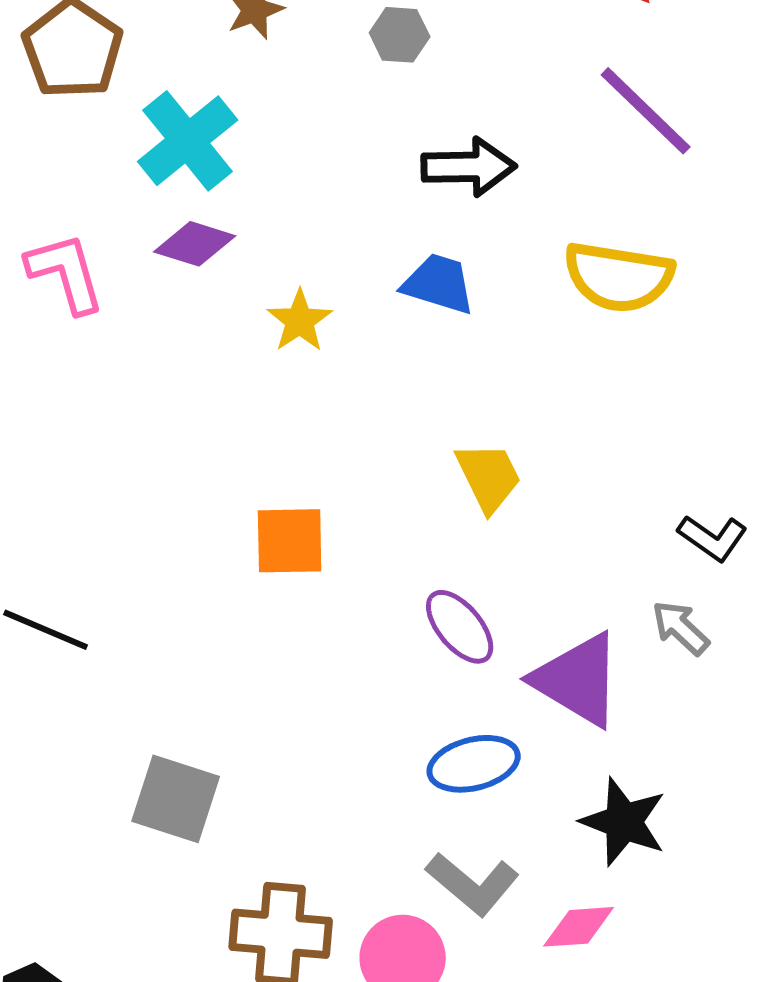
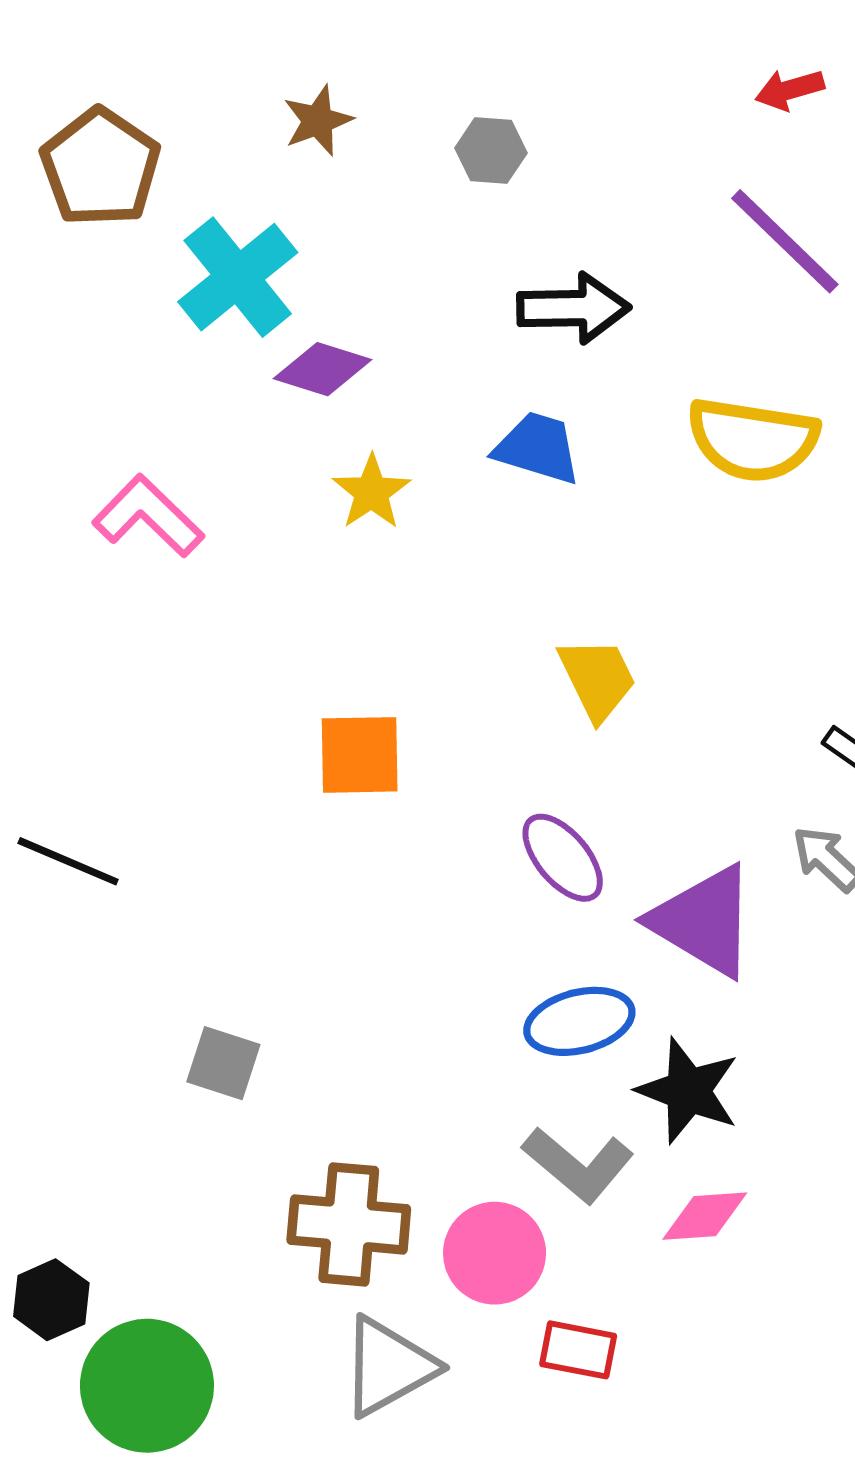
purple diamond: (195, 244) -> (323, 369), moved
pink L-shape: (66, 273) -> (148, 516), moved, turned -30
gray square: (176, 799) -> (223, 1063), size x0.7
black star: (624, 822) -> (688, 1091), moved

